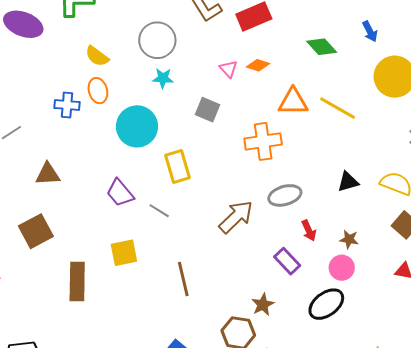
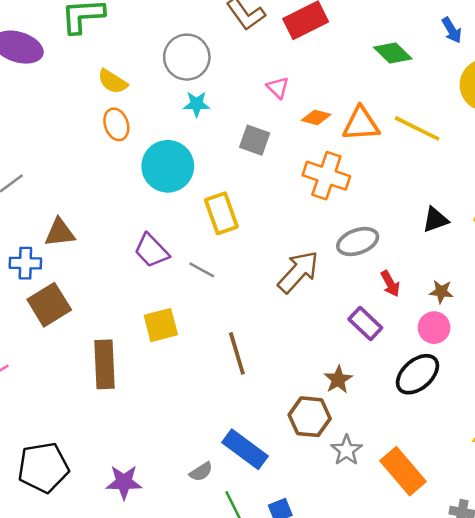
orange diamond: (258, 65) -> (316, 117), moved
blue cross: (67, 105) -> (25, 263), moved
orange cross: (263, 141) -> (326, 176), turned 30

